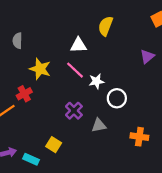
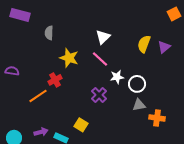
yellow semicircle: (106, 26) -> (144, 44), moved
white triangle: (78, 45) -> (103, 37), turned -42
white star: (96, 81) -> (117, 77), moved
gray triangle: (99, 125) -> (139, 105), moved

